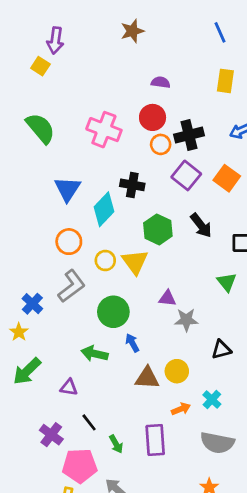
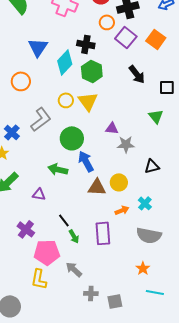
orange circle: (161, 144) -> (107, 22), moved
green hexagon: (158, 229) -> (92, 71), moved
orange circle: (69, 242) -> (21, 81), moved
blue arrow: (132, 343) -> (86, 161), size x1.5
black line: (89, 422) -> (64, 220), moved

